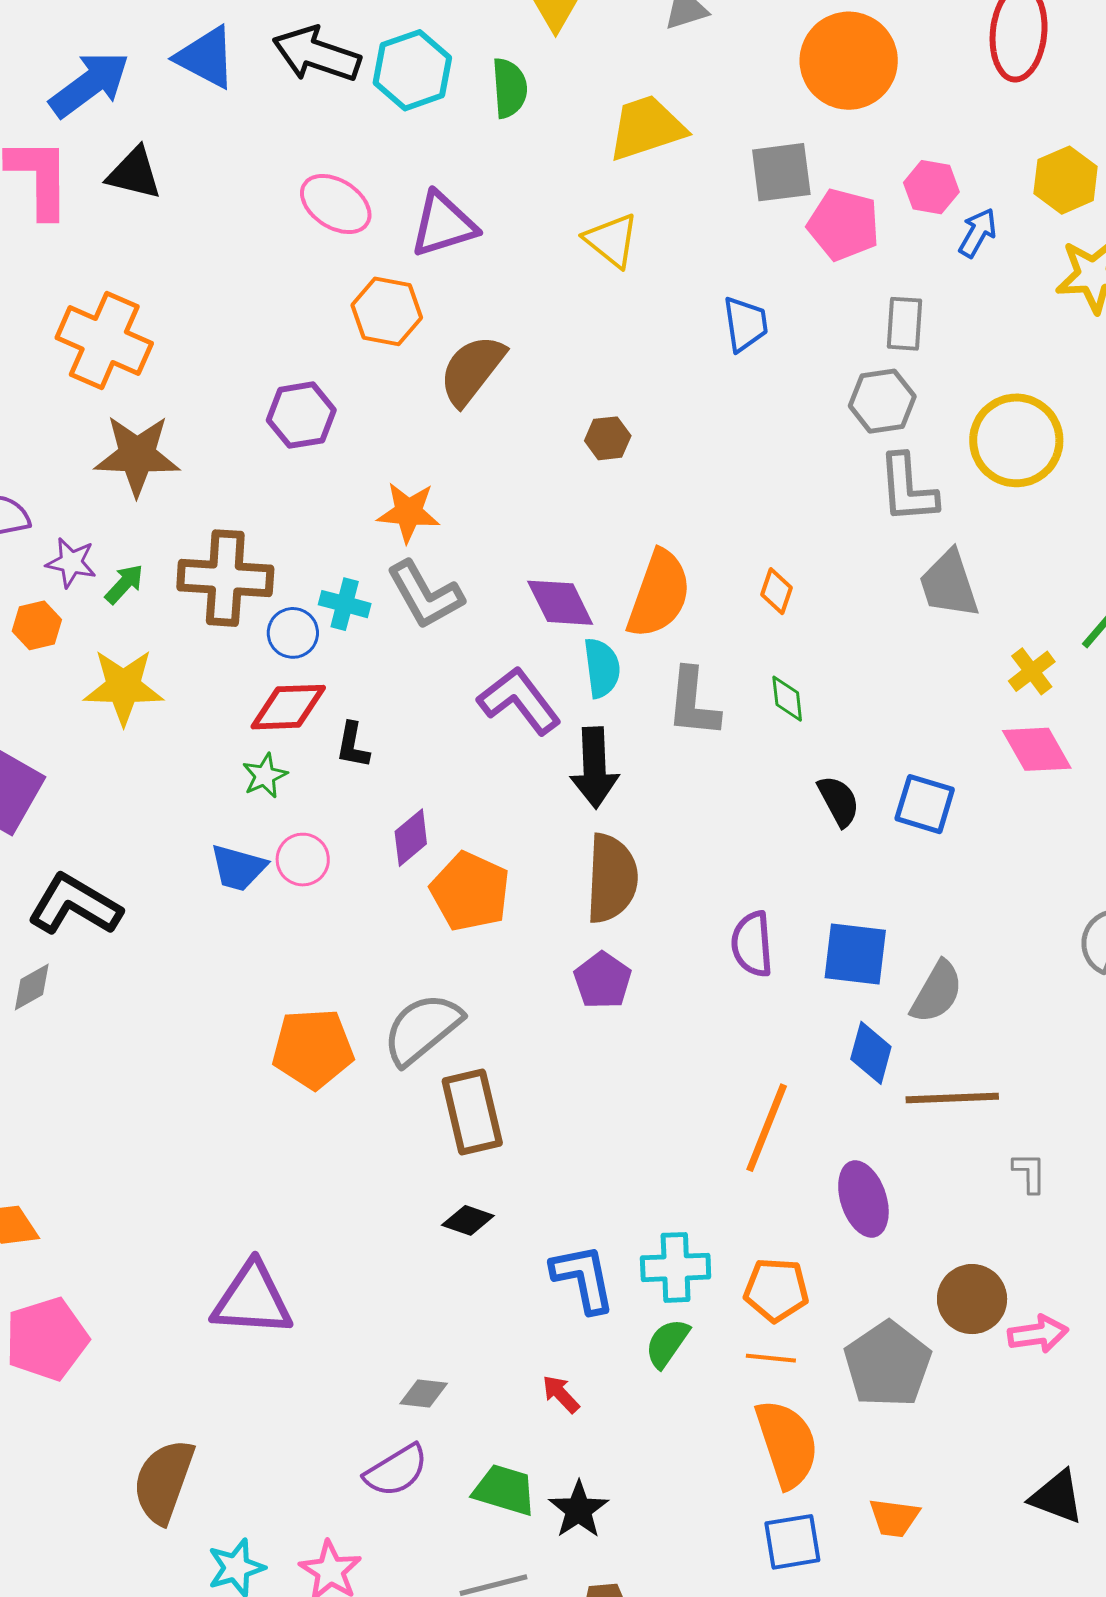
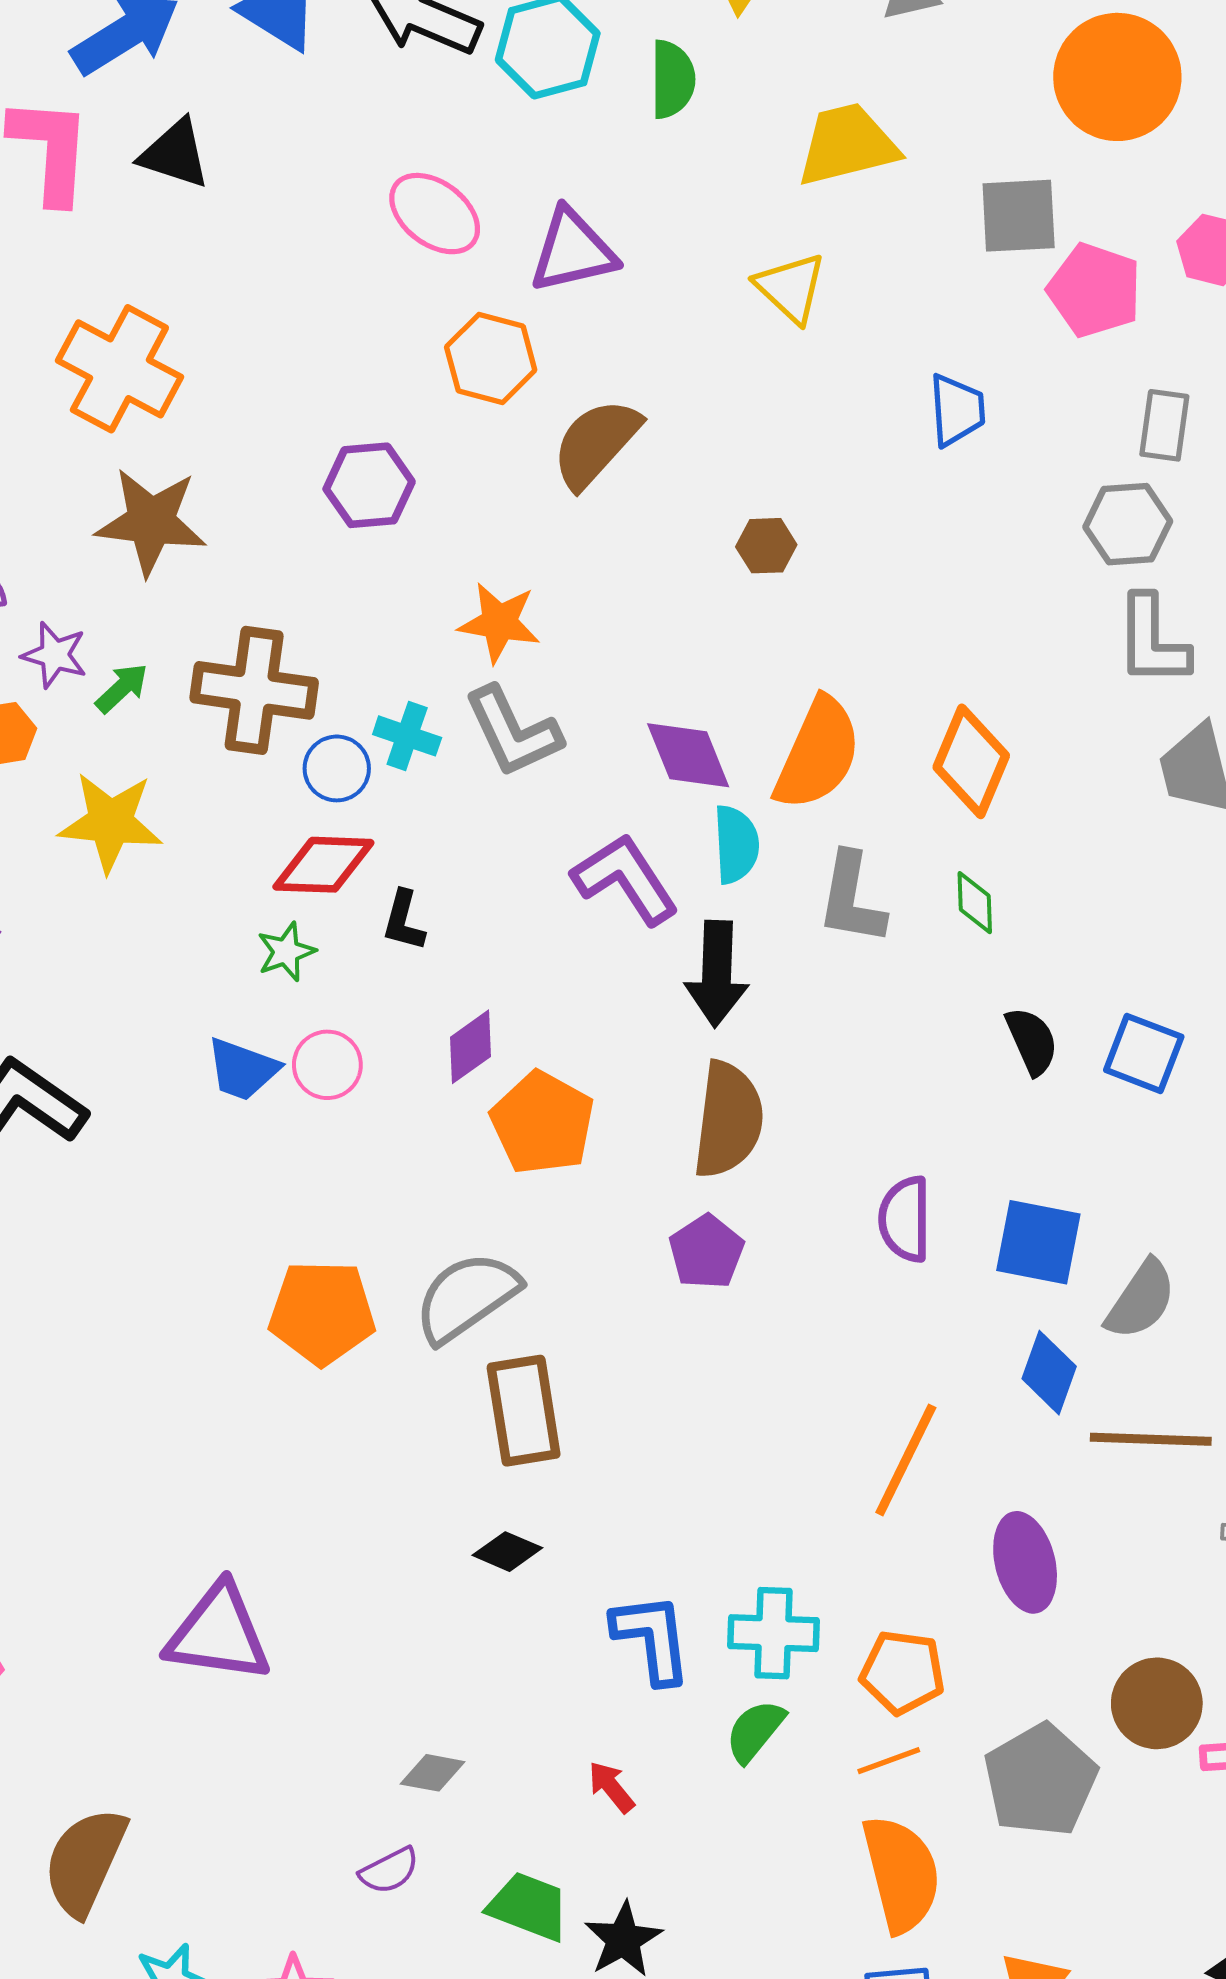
orange diamond: (776, 591) -> (971, 761), size x1.8
orange line: (771, 1358) -> (889, 1761), turned -30
purple semicircle: (396, 1471) -> (389, 1871), size x0.7

